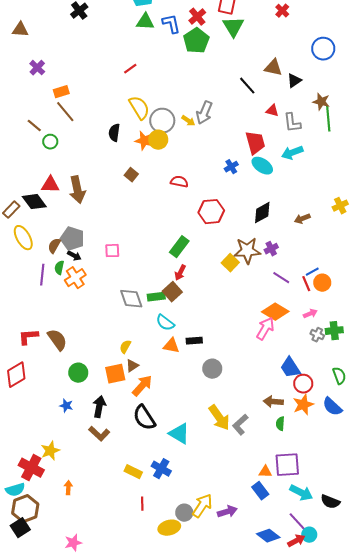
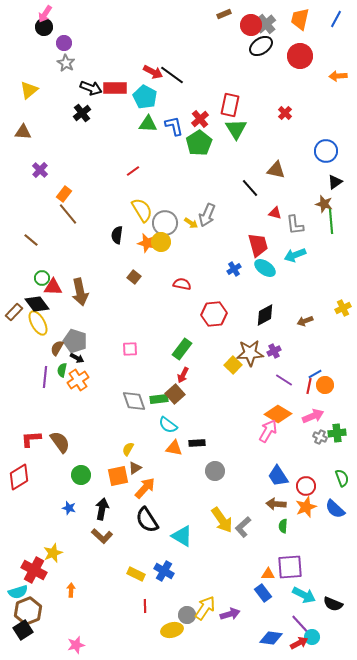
black triangle: (294, 81) -> (335, 182), moved
orange rectangle: (61, 92) -> (64, 194), turned -35
brown line: (34, 126) -> (31, 240), moved
green circle: (50, 142) -> (42, 278), moved
yellow ellipse: (23, 238) -> (38, 323), moved
pink square: (112, 251) -> (130, 349), moved
red line: (306, 284) -> (309, 386), turned 35
pink arrow: (310, 314) -> (313, 416), size x1.5
blue trapezoid: (290, 368) -> (278, 476), moved
blue diamond: (268, 536) -> (271, 638), turned -30

